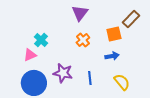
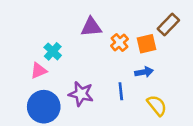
purple triangle: (80, 13) -> (91, 27), moved, turned 48
orange cross: (83, 40) -> (120, 42), moved
blue line: (90, 78) -> (121, 91), moved

